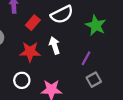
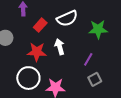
green star: (96, 25) -> (98, 29), turned -30
white circle: (22, 80) -> (28, 78), size x1.5

